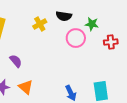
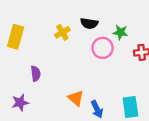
purple semicircle: (16, 61) -> (36, 74), turned 32
orange triangle: (26, 87) -> (76, 98), moved

